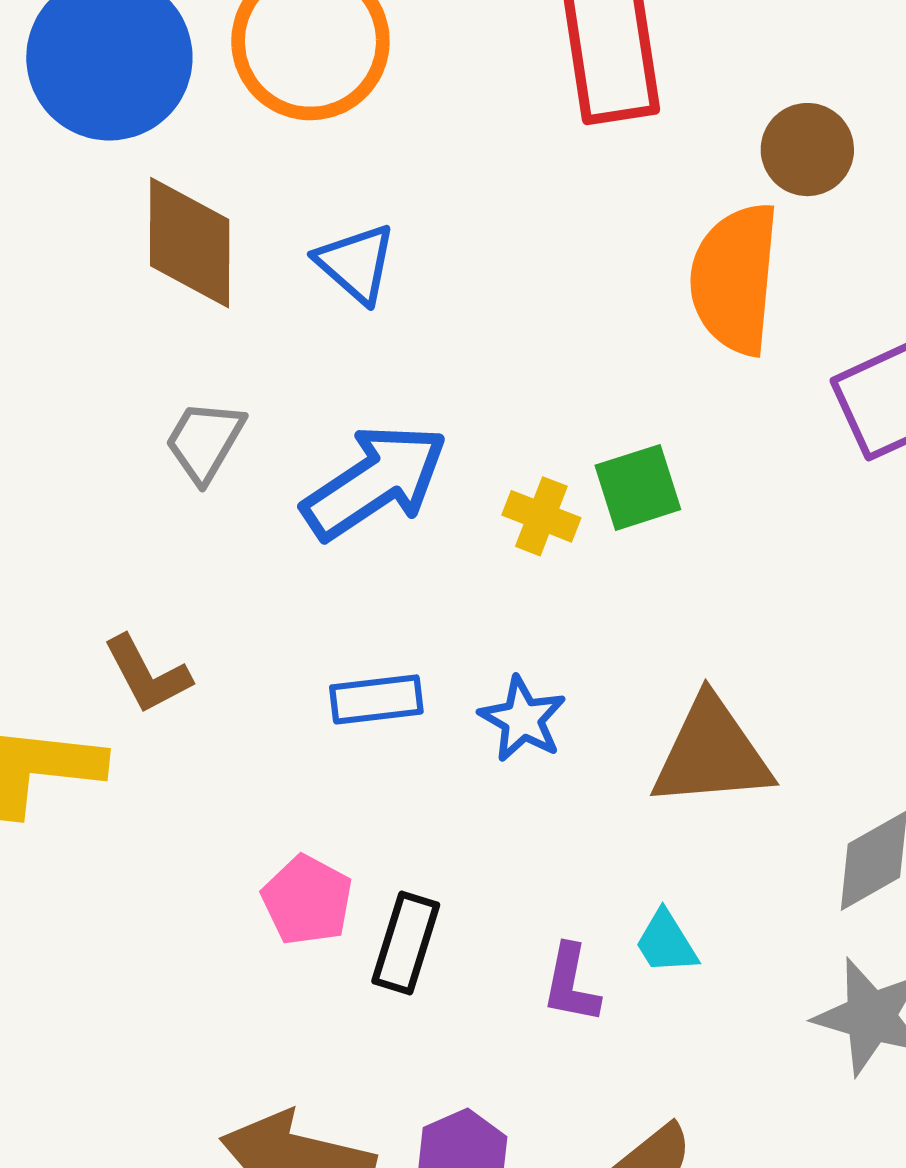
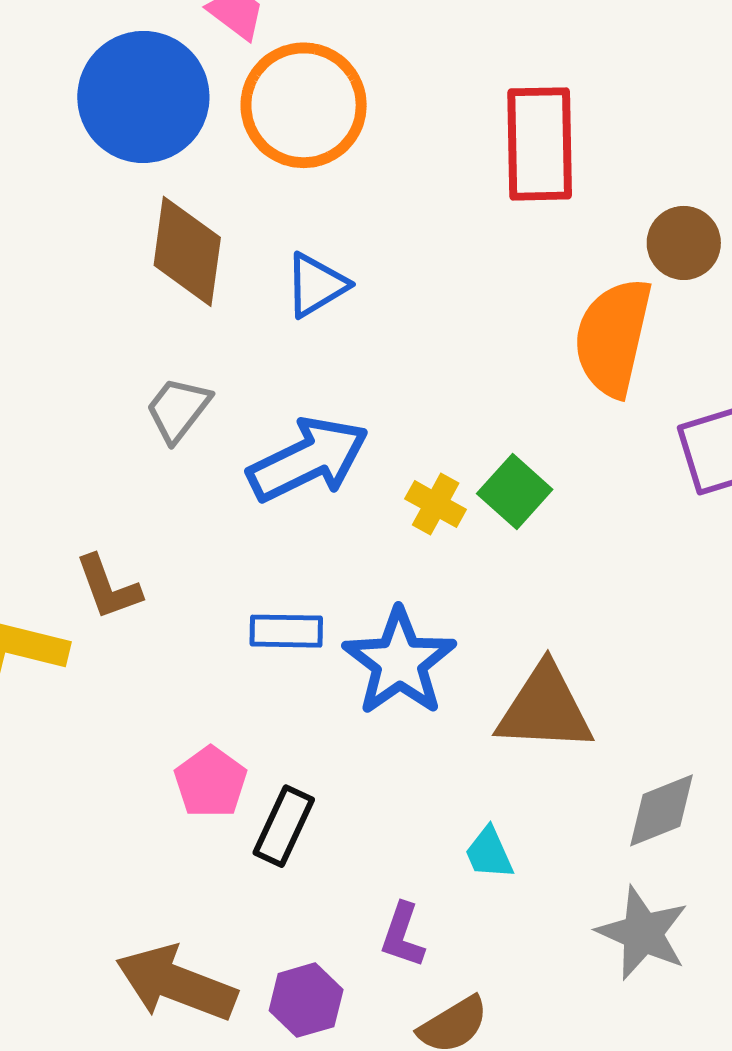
blue triangle: (356, 263) -> (316, 285), turned 40
green square: (638, 487) -> (515, 491), turned -38
blue star: (523, 719) -> (399, 662), size x1.6
purple L-shape: (571, 984) -> (403, 935), moved

